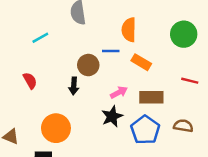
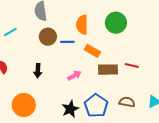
green circle: (184, 34) -> (116, 23), moved
brown circle: (88, 65) -> (48, 37), moved
brown rectangle: (151, 97) -> (108, 70), moved
black star: (112, 116) -> (70, 109), moved

